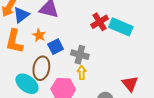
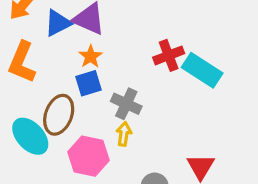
blue triangle: (21, 15) -> (58, 23), moved
orange star: (39, 35) -> (90, 56), moved

